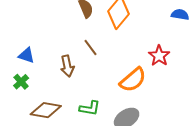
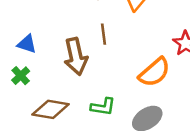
brown line: (91, 48) -> (104, 34), turned 30
brown arrow: (67, 66) -> (76, 56), size x1.4

